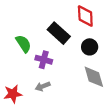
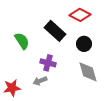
red diamond: (85, 16) -> (80, 15), turned -60
purple cross: (44, 60) -> (48, 63), moved

